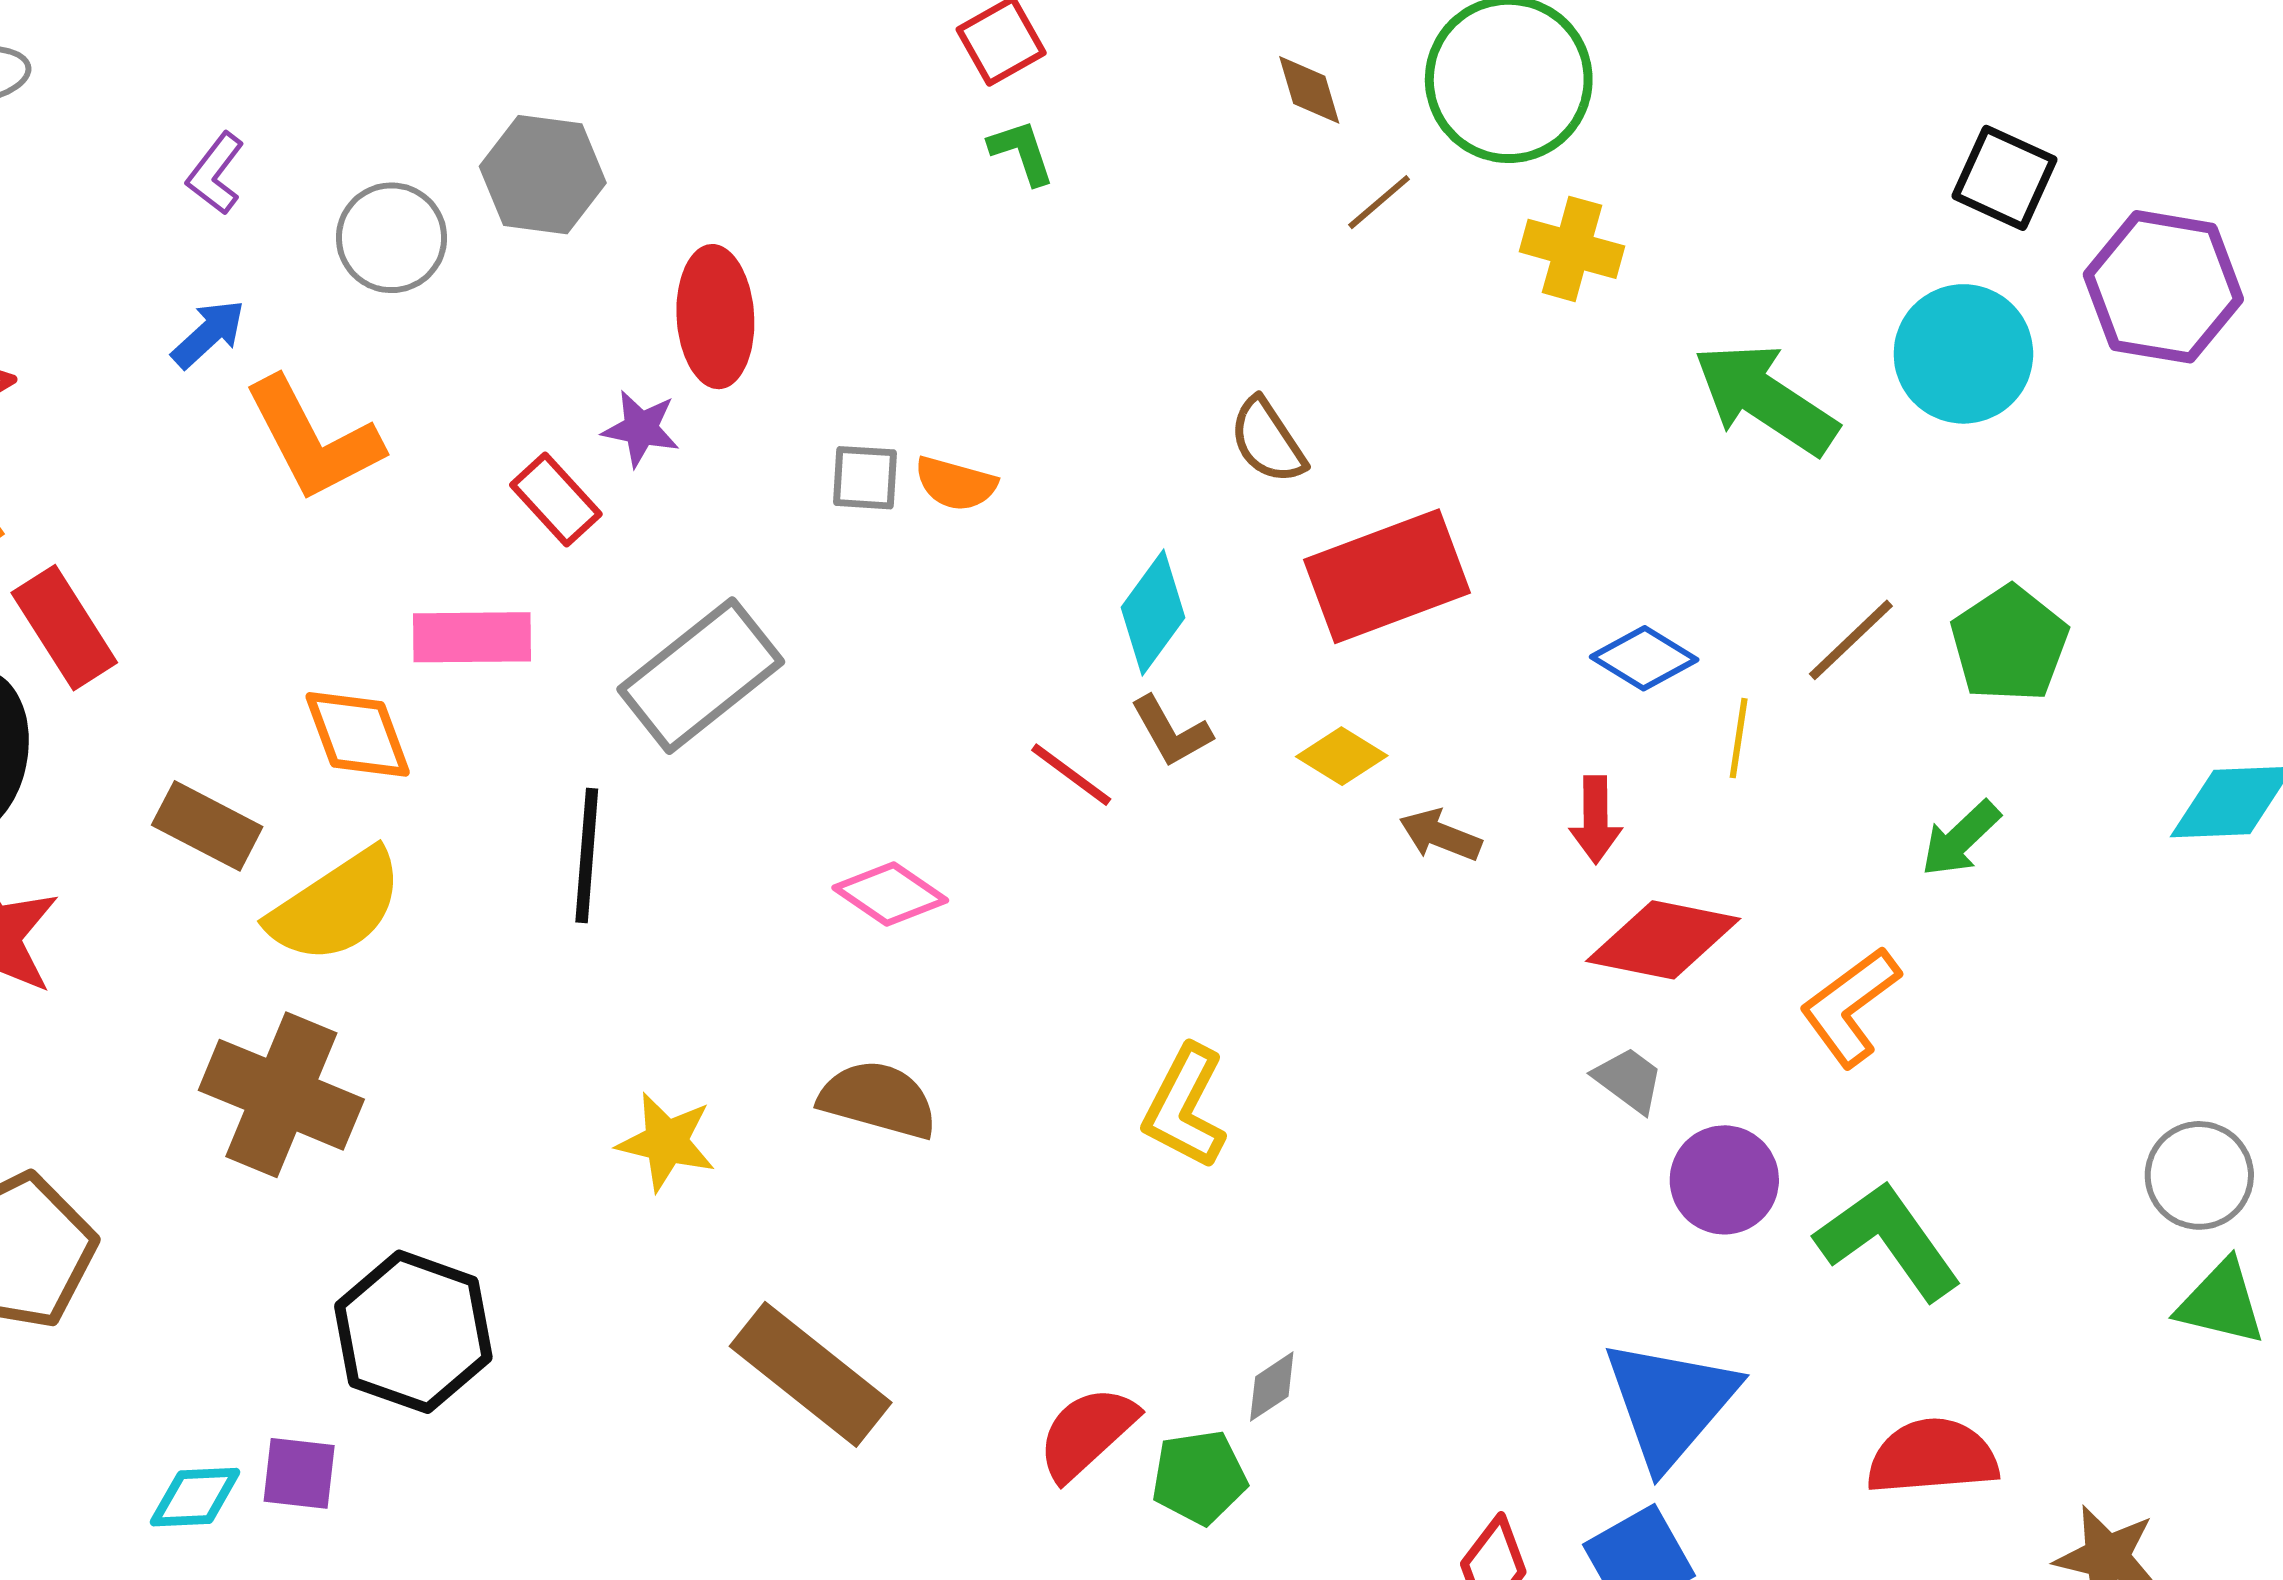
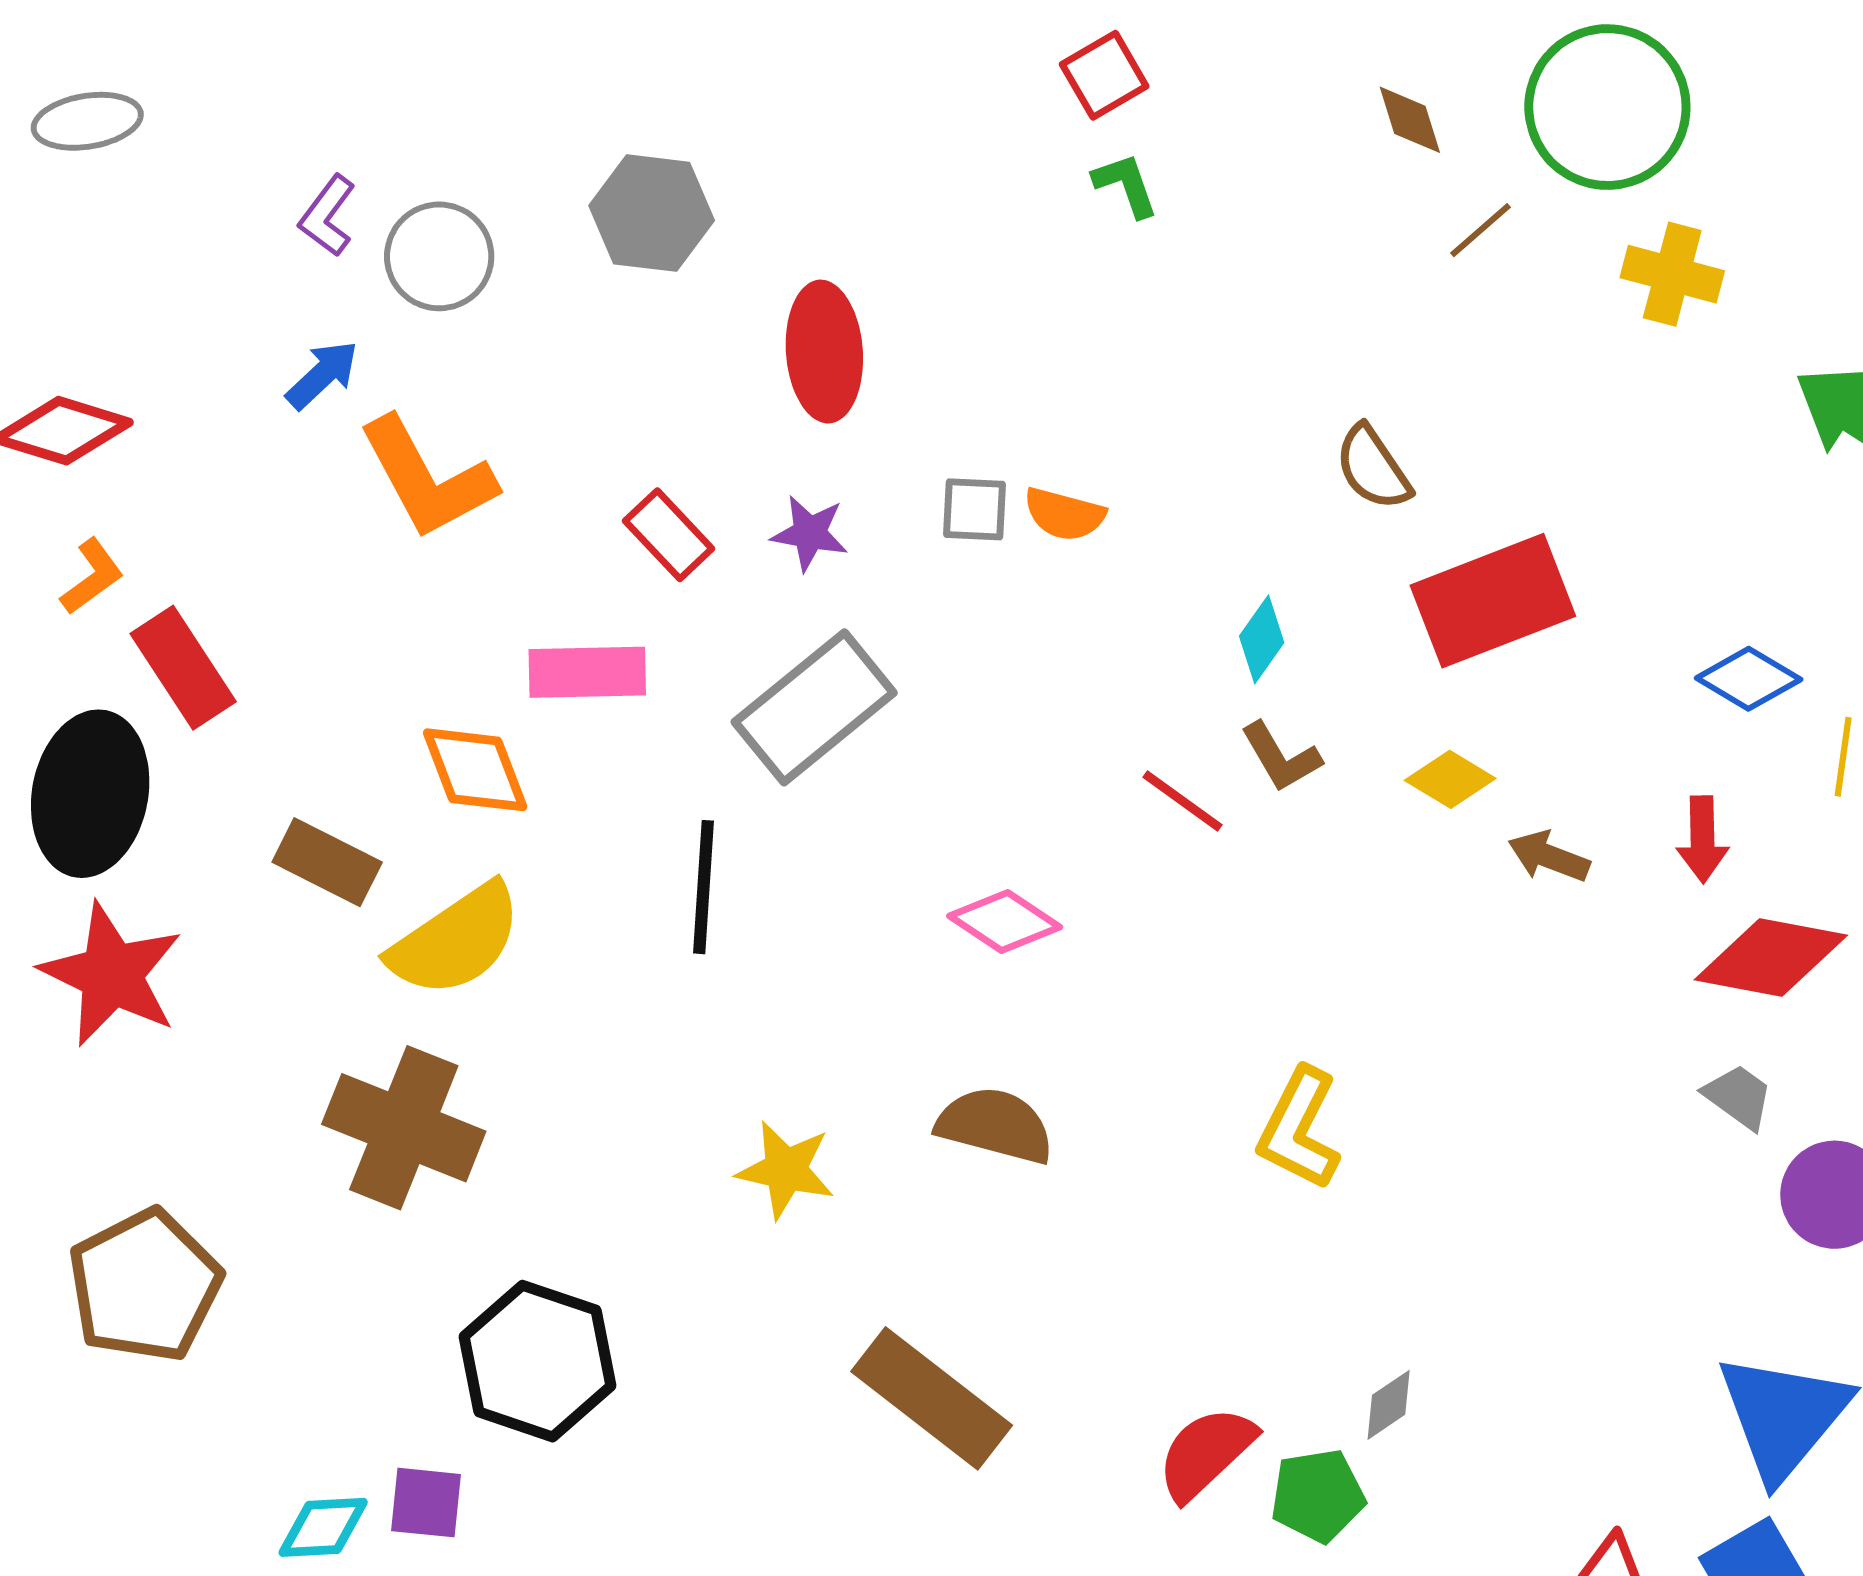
gray circle: (391, 238) -> (439, 256), moved
purple star: (641, 428) -> (810, 533), moved
cyan diamond: (1153, 612) -> (1262, 639), size x0.7

